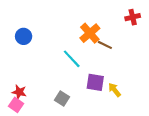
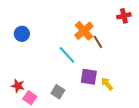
brown line: (105, 45) -> (98, 42), turned 32
pink square: (16, 105) -> (30, 98), moved

